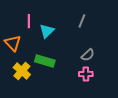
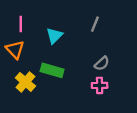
pink line: (29, 21) -> (21, 24), moved

